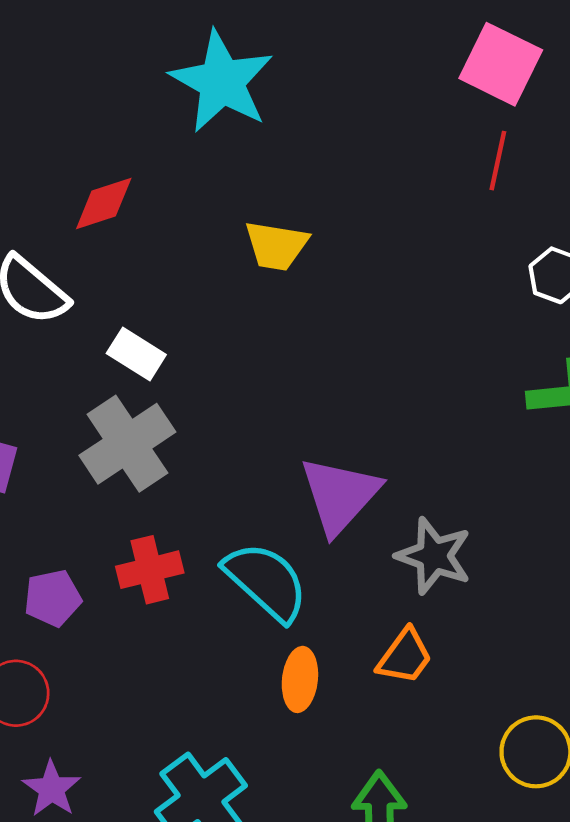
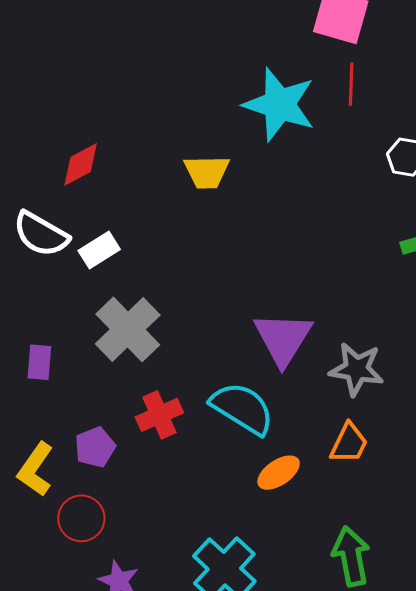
cyan star: (222, 82) -> (279, 105), moved
white rectangle: (136, 354) -> (99, 250), moved, turned -54
orange ellipse: (300, 679) -> (279, 473), turned 60

